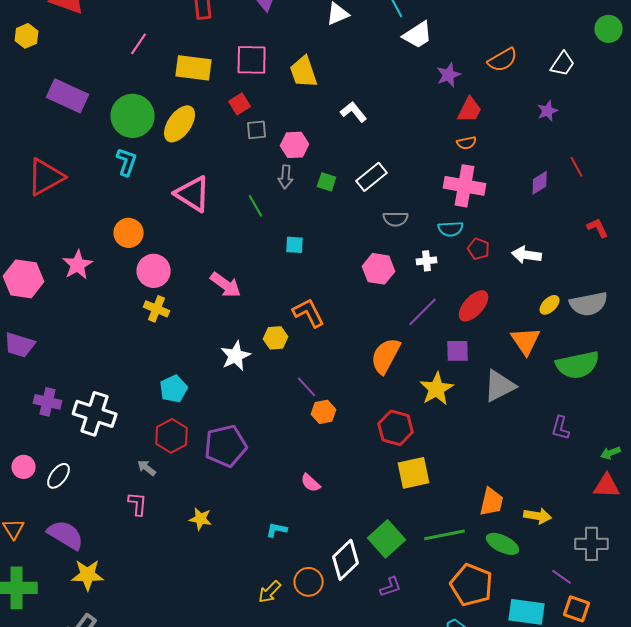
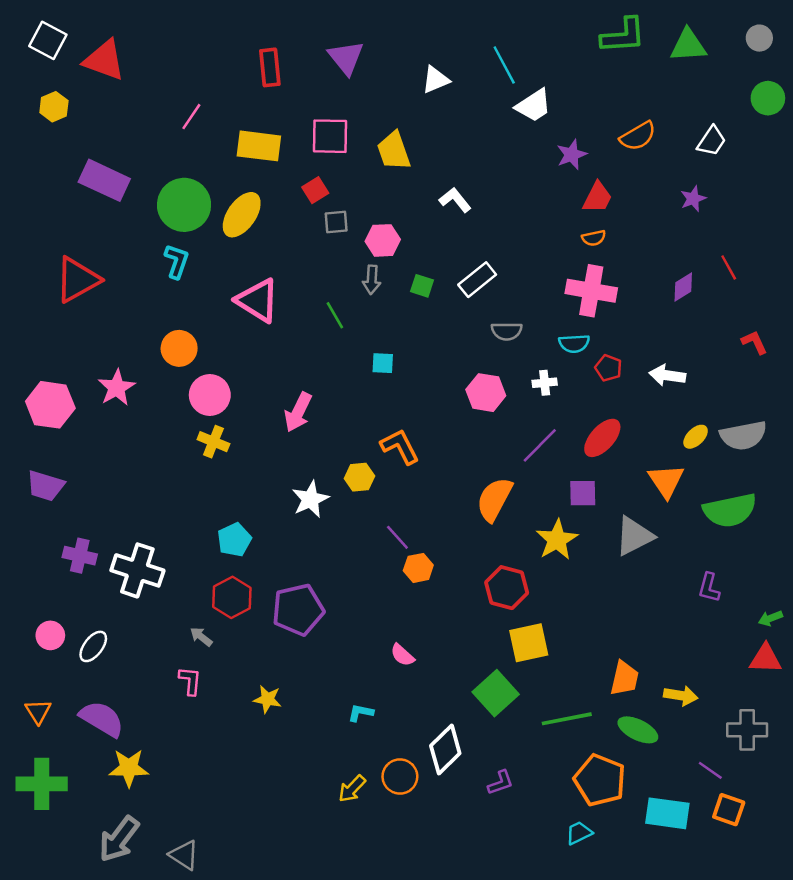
pink arrow: (226, 285) -> (298, 412), turned 80
green square: (387, 539) -> (496, 693), moved

